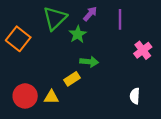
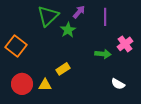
orange square: (18, 39) -> (16, 46), moved
green arrow: (89, 62) -> (103, 54), moved
white semicircle: (135, 96) -> (118, 84), turned -64

